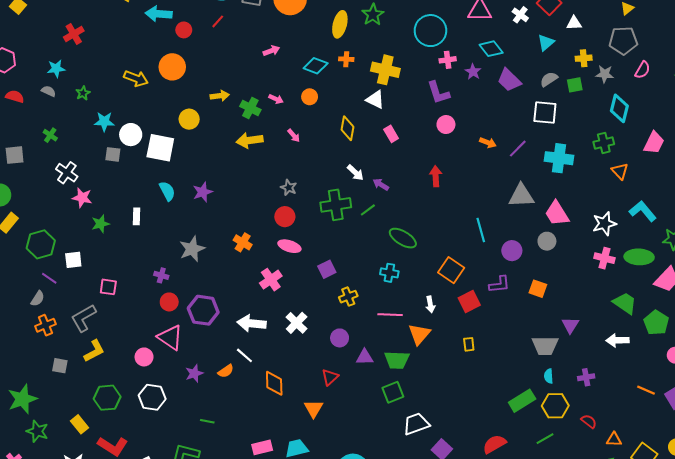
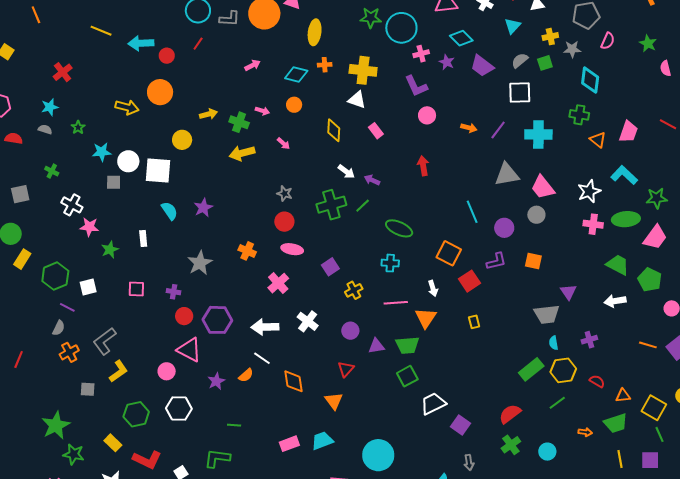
green star: (373, 15) -> (371, 18), moved, turned -30
green cross: (604, 143) -> (579, 115), turned 30
pink trapezoid: (654, 143) -> (628, 132), moved
pink square: (108, 287) -> (136, 289), moved

